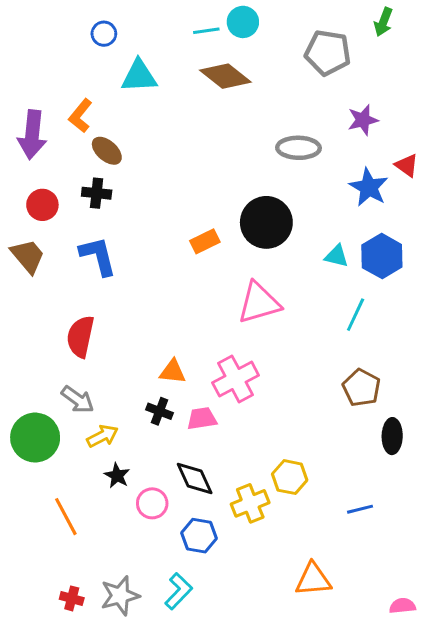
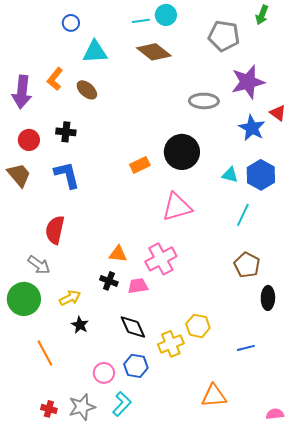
purple star: (363, 120) -> (248, 82), size x1.6
brown ellipse: (107, 151) -> (87, 90), moved
gray arrow: (78, 399) -> (39, 265), moved
pink circle: (152, 503) -> (104, 373), moved

